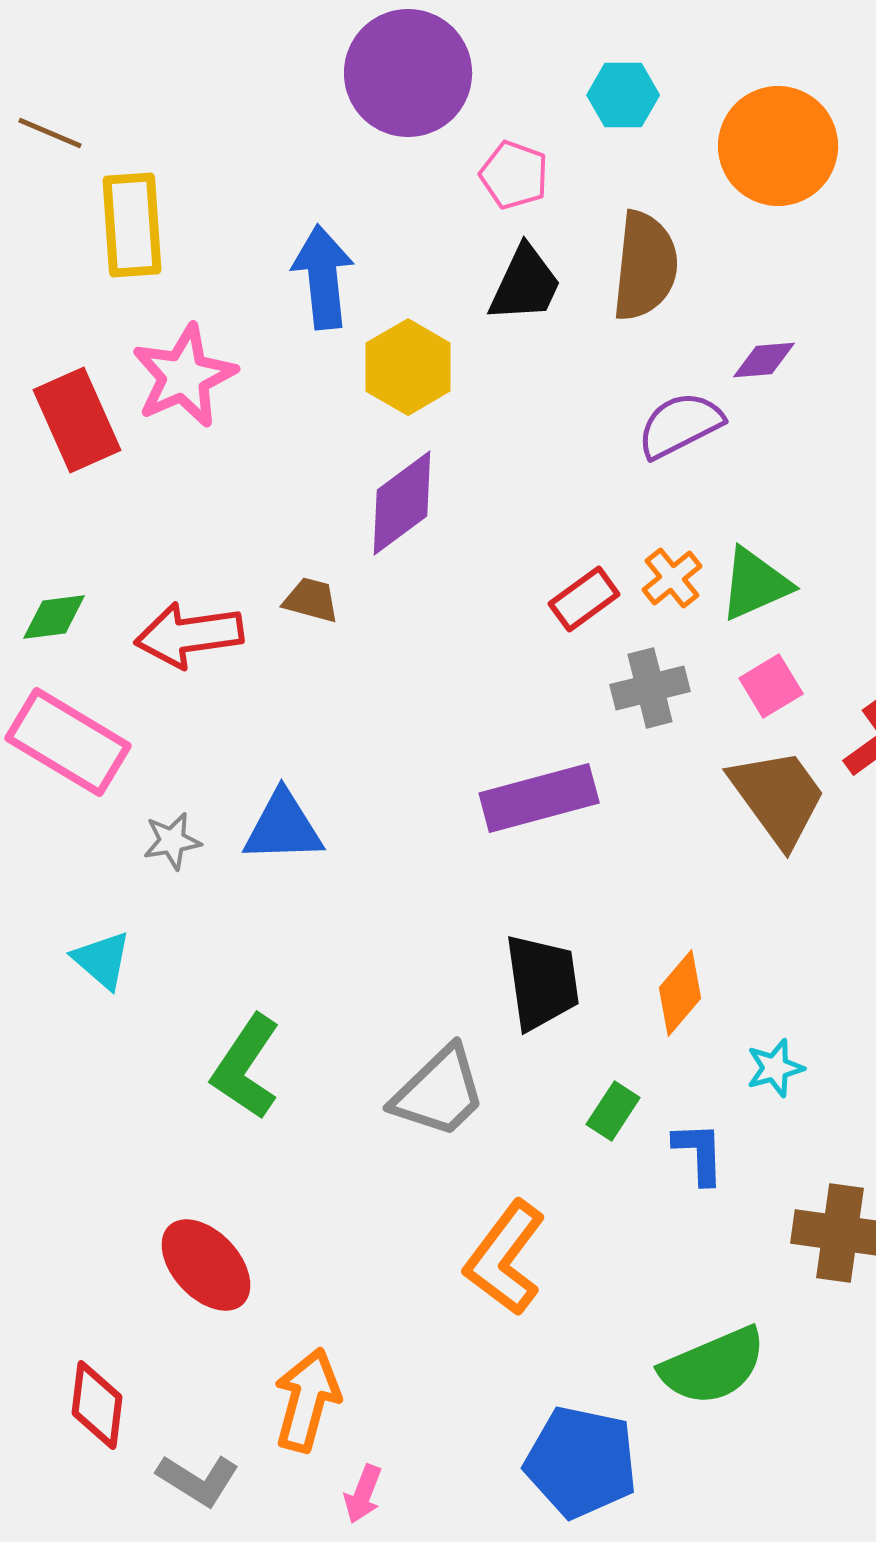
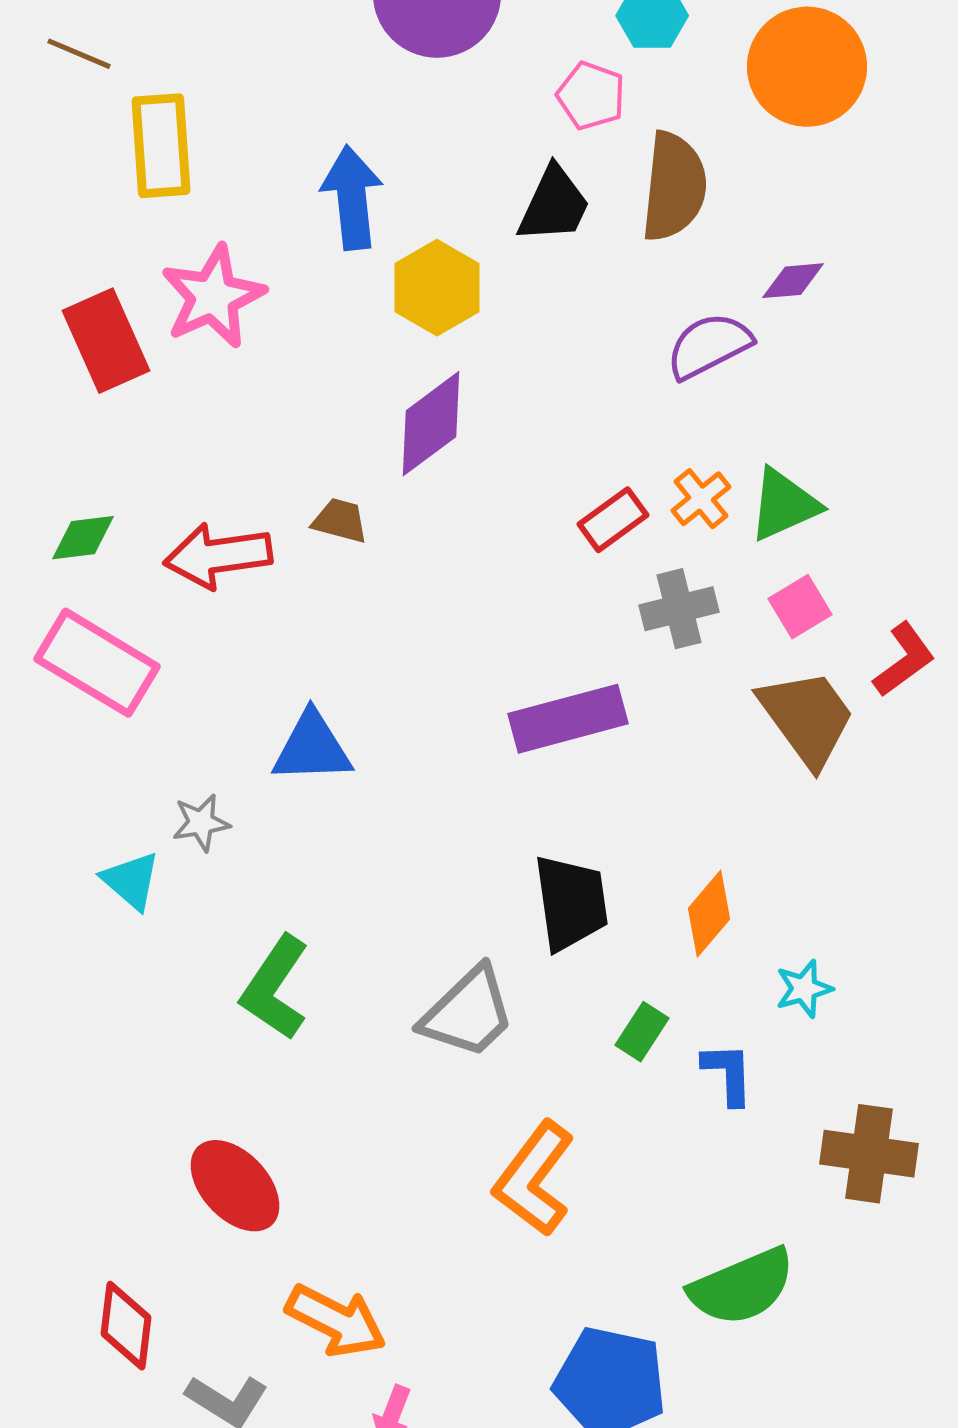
pink pentagon: (514, 175) -> (591, 96), moved
gray star: (172, 841) -> (201, 823), moved
orange arrow: (307, 1400) -> (336, 1321), turned 102

